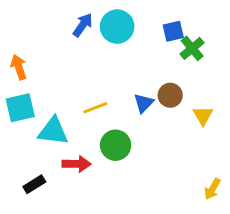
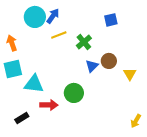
cyan circle: (117, 27) -> (35, 17), moved
green cross: (192, 48) -> (84, 42), moved
yellow line: (95, 108) -> (59, 35), moved

